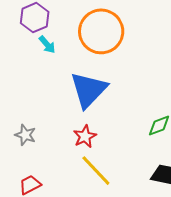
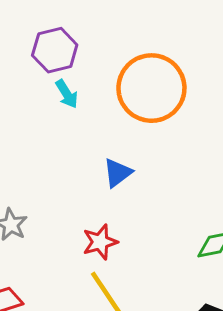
blue triangle: (88, 90) -> (118, 173), size x0.5

